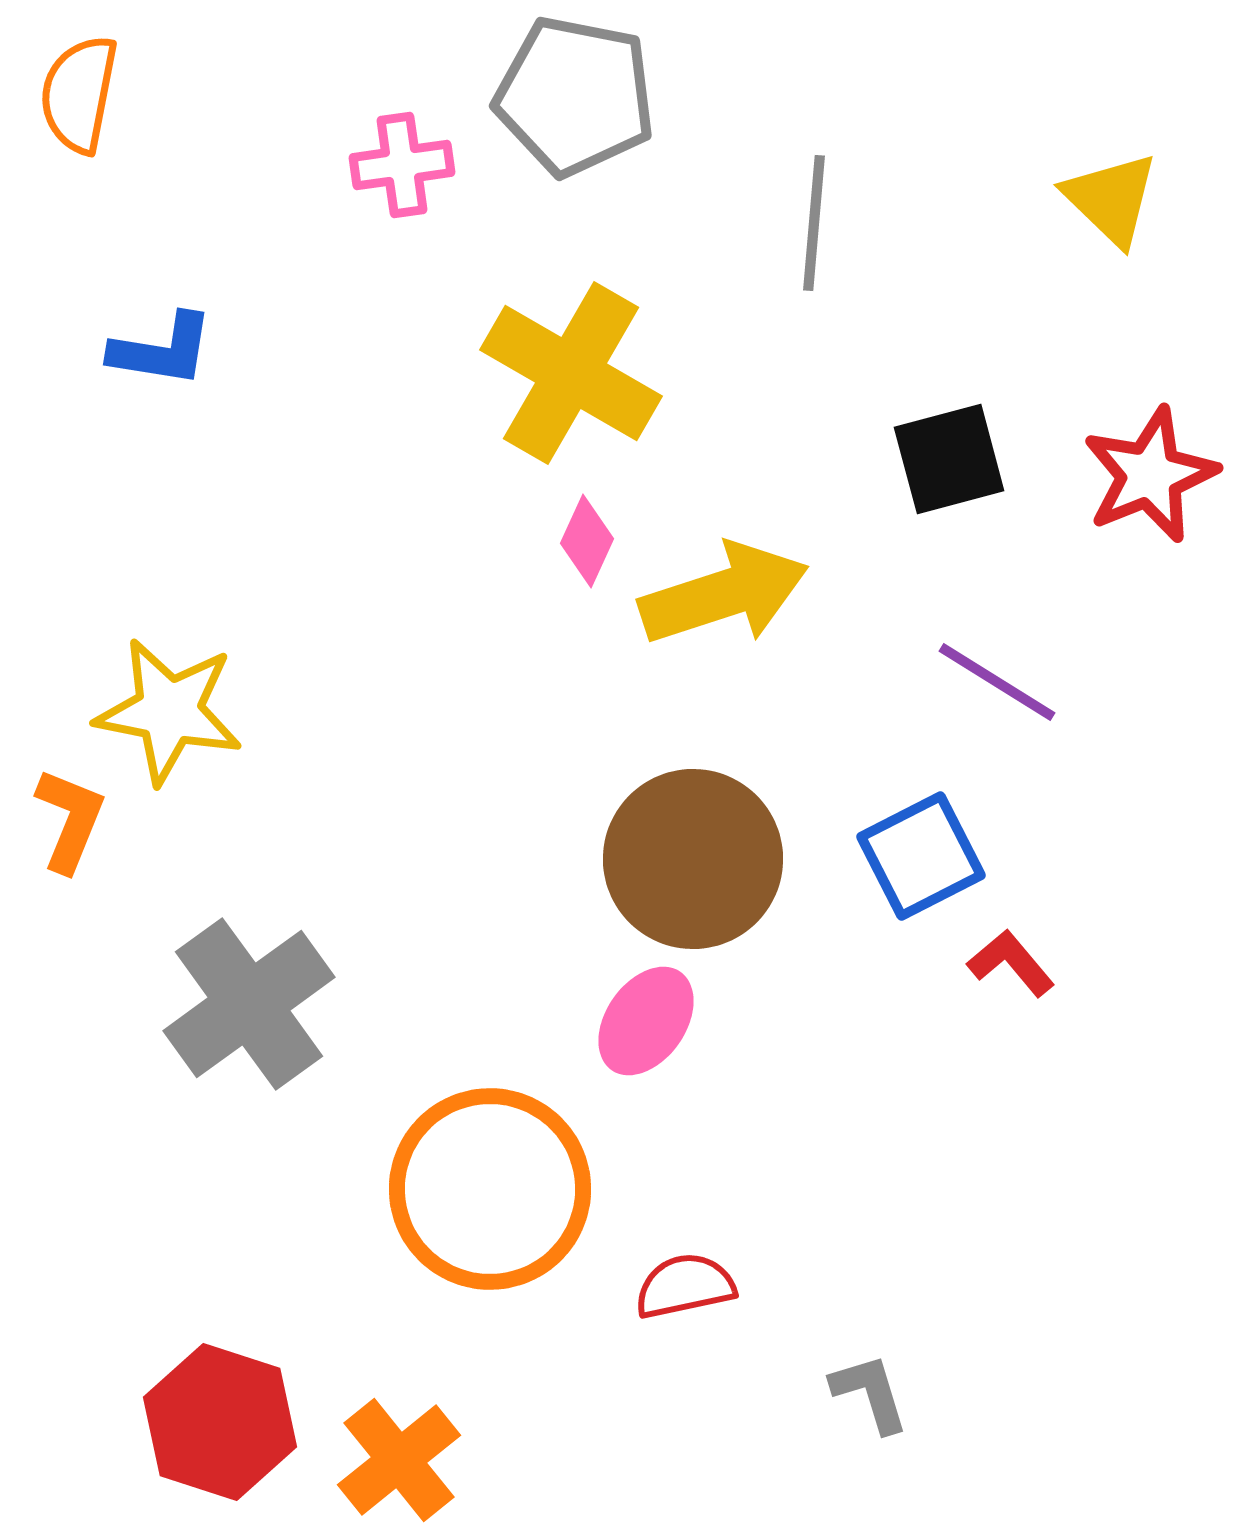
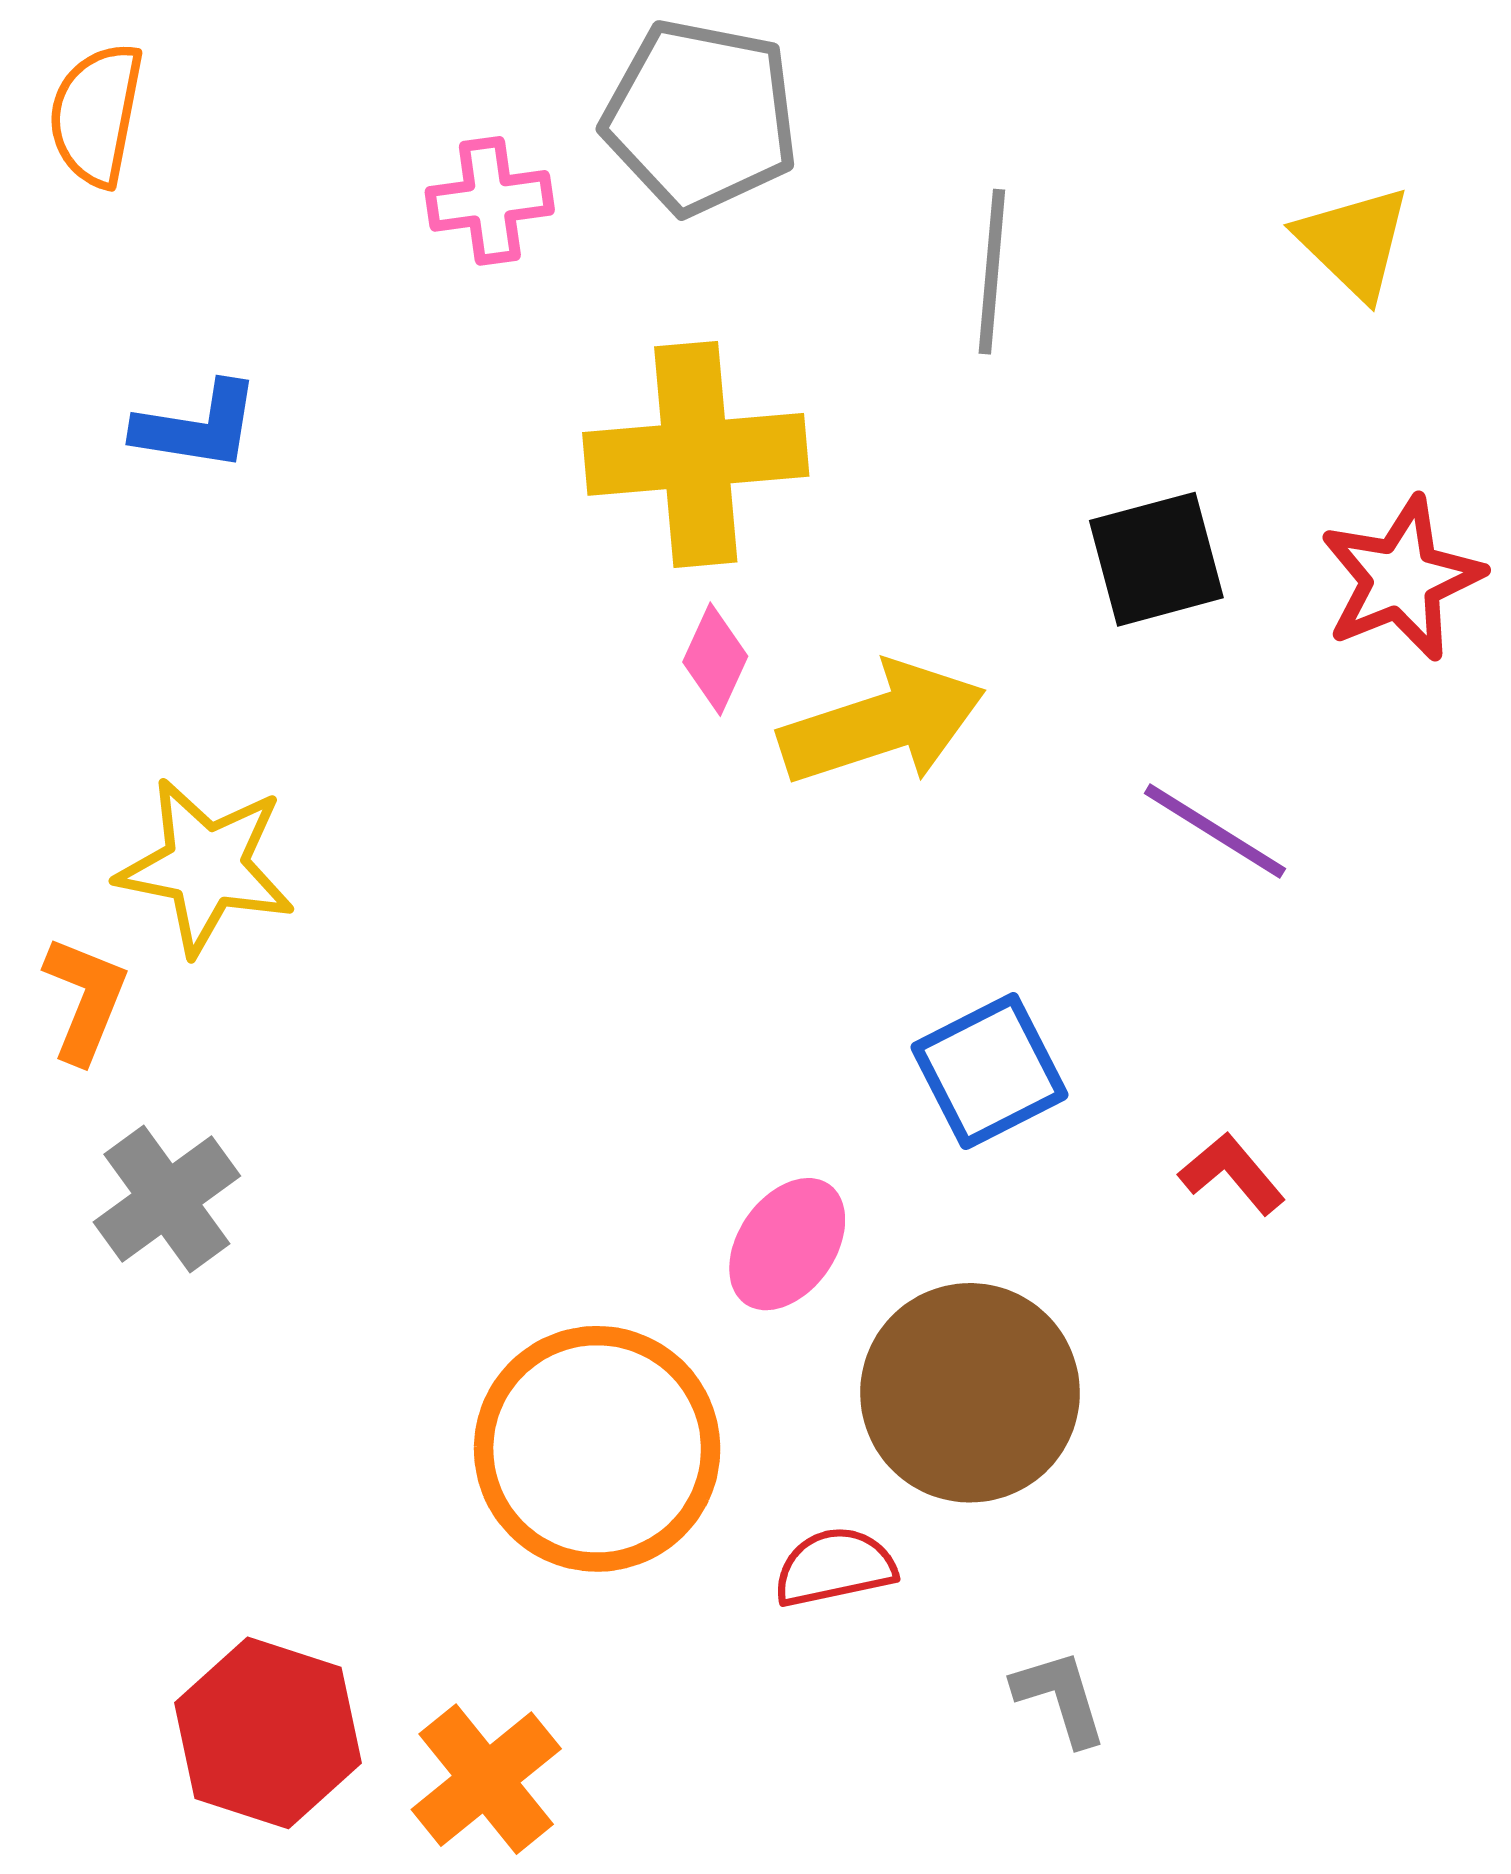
yellow cross: (571, 373) -> (696, 454), turned -35
blue square: (921, 856) -> (989, 1071), moved
brown circle: (693, 859) -> (970, 1393), moved
gray cross: (249, 1004) -> (167, 1199), moved, size x0.7

